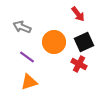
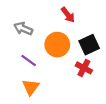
red arrow: (78, 14) -> (68, 15), moved
orange triangle: (29, 82) -> (31, 87), turned -36

